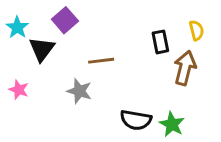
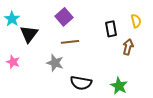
purple square: (65, 20) -> (64, 17), moved
brown arrow: (185, 68) -> (128, 47), size x0.7
black semicircle: (136, 120) -> (81, 83), moved

